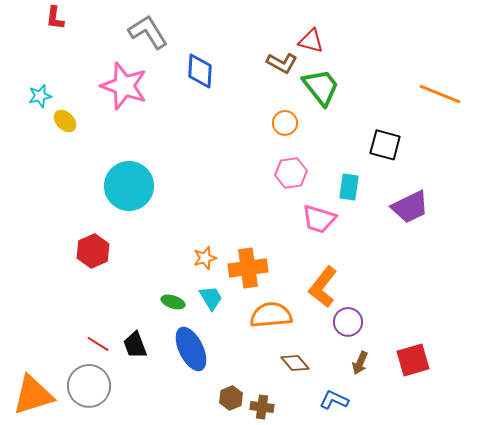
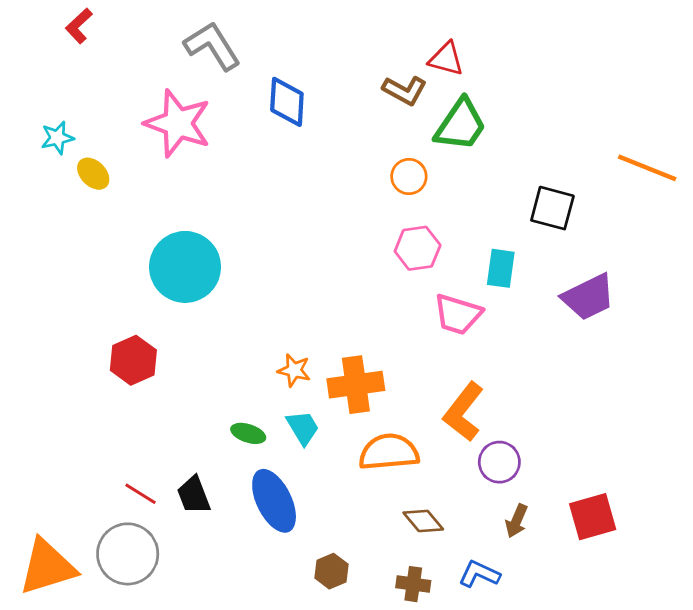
red L-shape: (55, 18) -> (79, 26), turned 40
green trapezoid: (321, 87) -> (461, 125), turned 72
orange line: (440, 94) -> (647, 168), moved
orange star: (205, 258) -> (294, 370), turned 30
brown cross: (262, 407) -> (413, 584), moved

